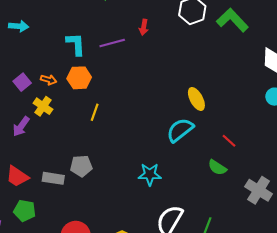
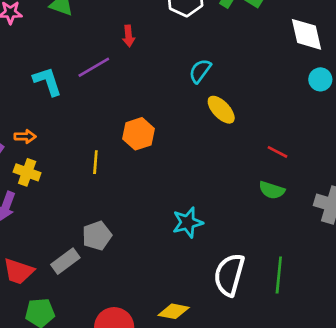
orange hexagon: (79, 78) -> (139, 134), moved
cyan semicircle: (180, 130) -> (200, 71), moved, size x0.7
gray rectangle: (53, 178) -> (65, 261), turned -30

